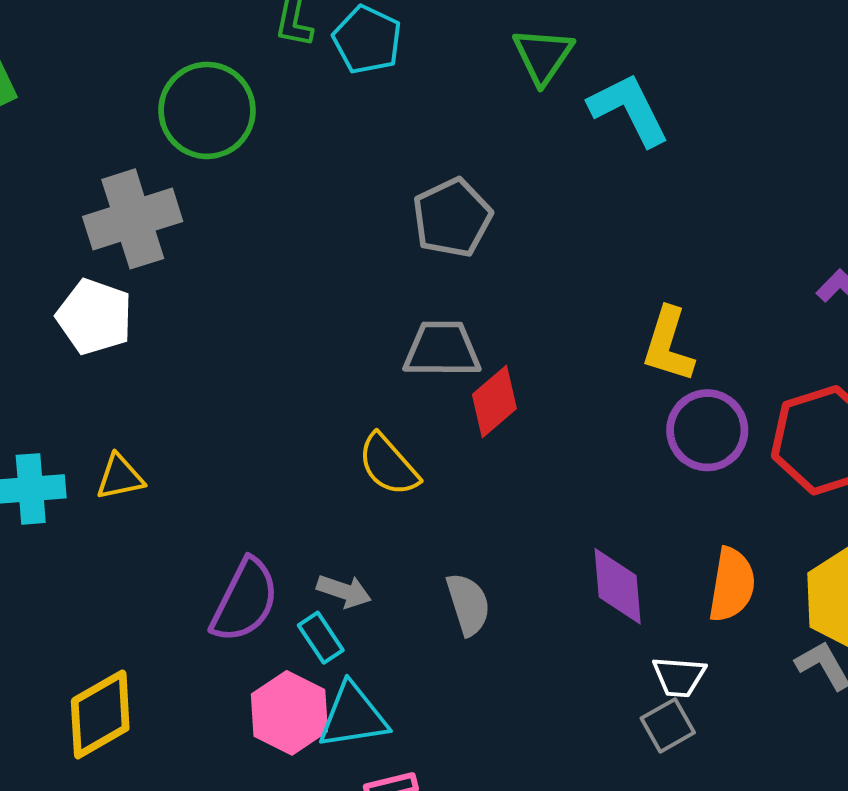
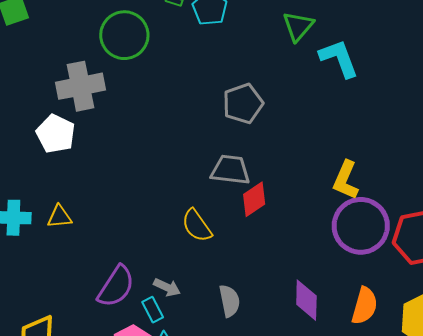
purple circle: (707, 430) -> (361, 226), size x1.4

